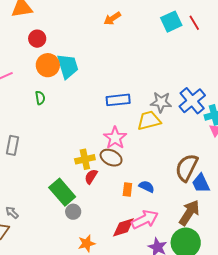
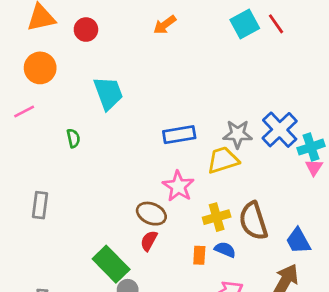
red circle: (37, 39) -> (86, 30), moved
orange circle: (48, 65) -> (40, 68), moved
brown ellipse: (111, 158) -> (151, 214), moved
yellow cross: (85, 159) -> (217, 217), moved
brown semicircle: (187, 168) -> (253, 221), moved, turned -40

